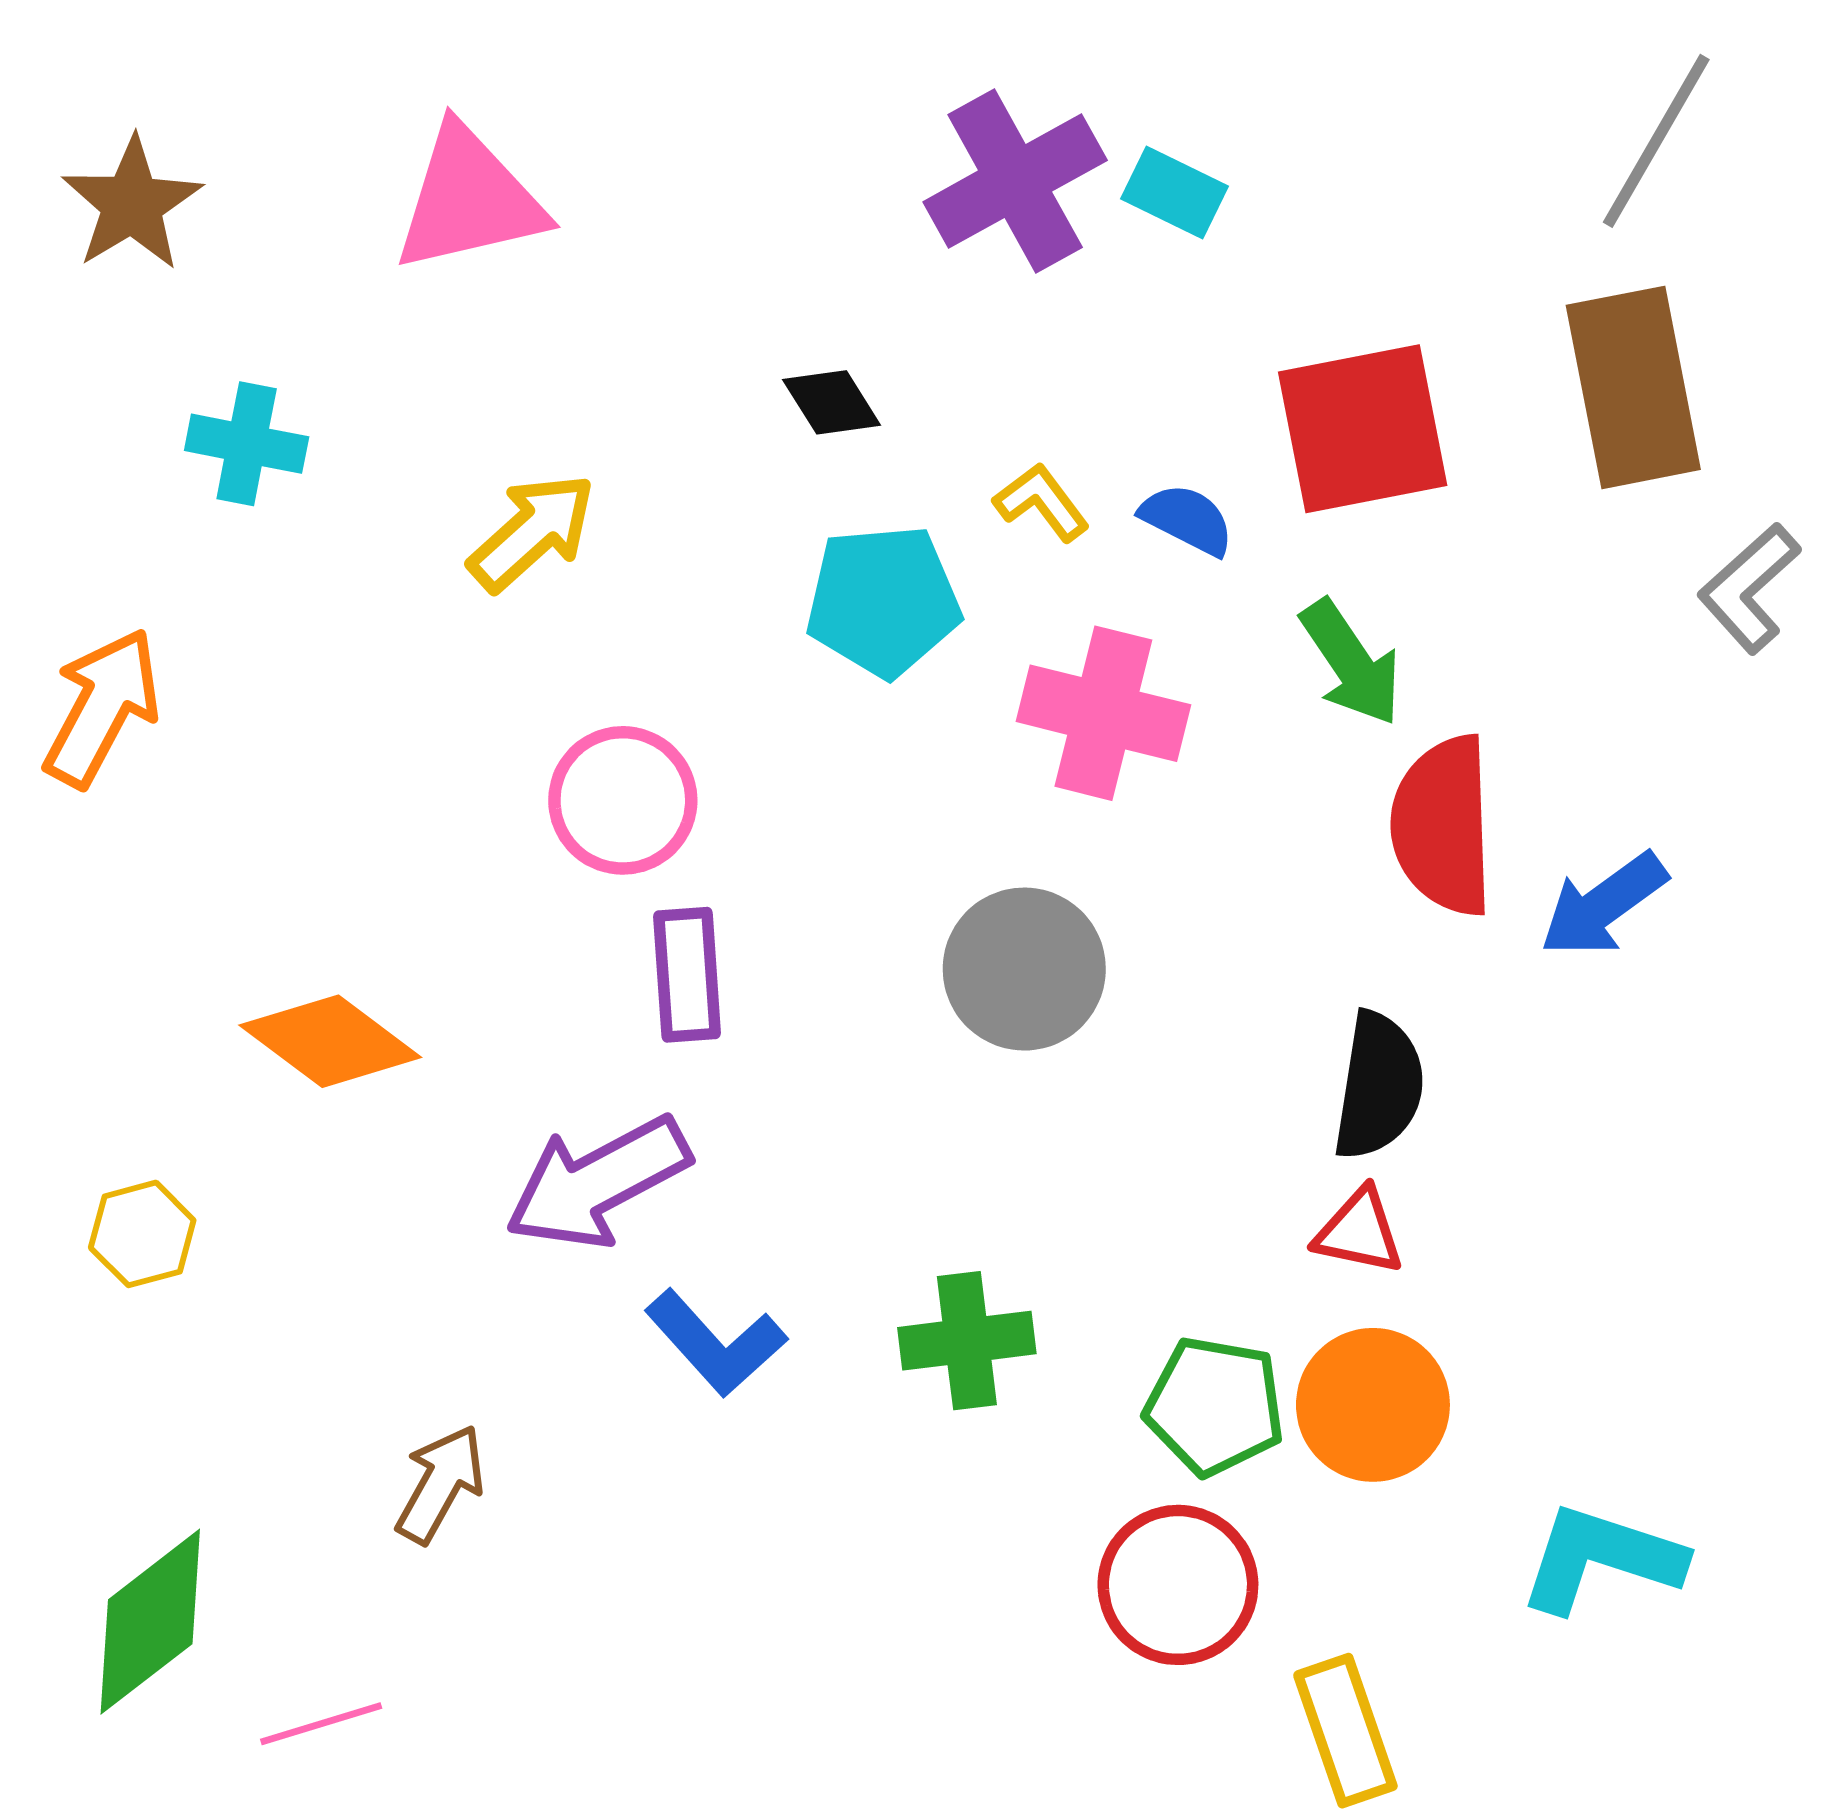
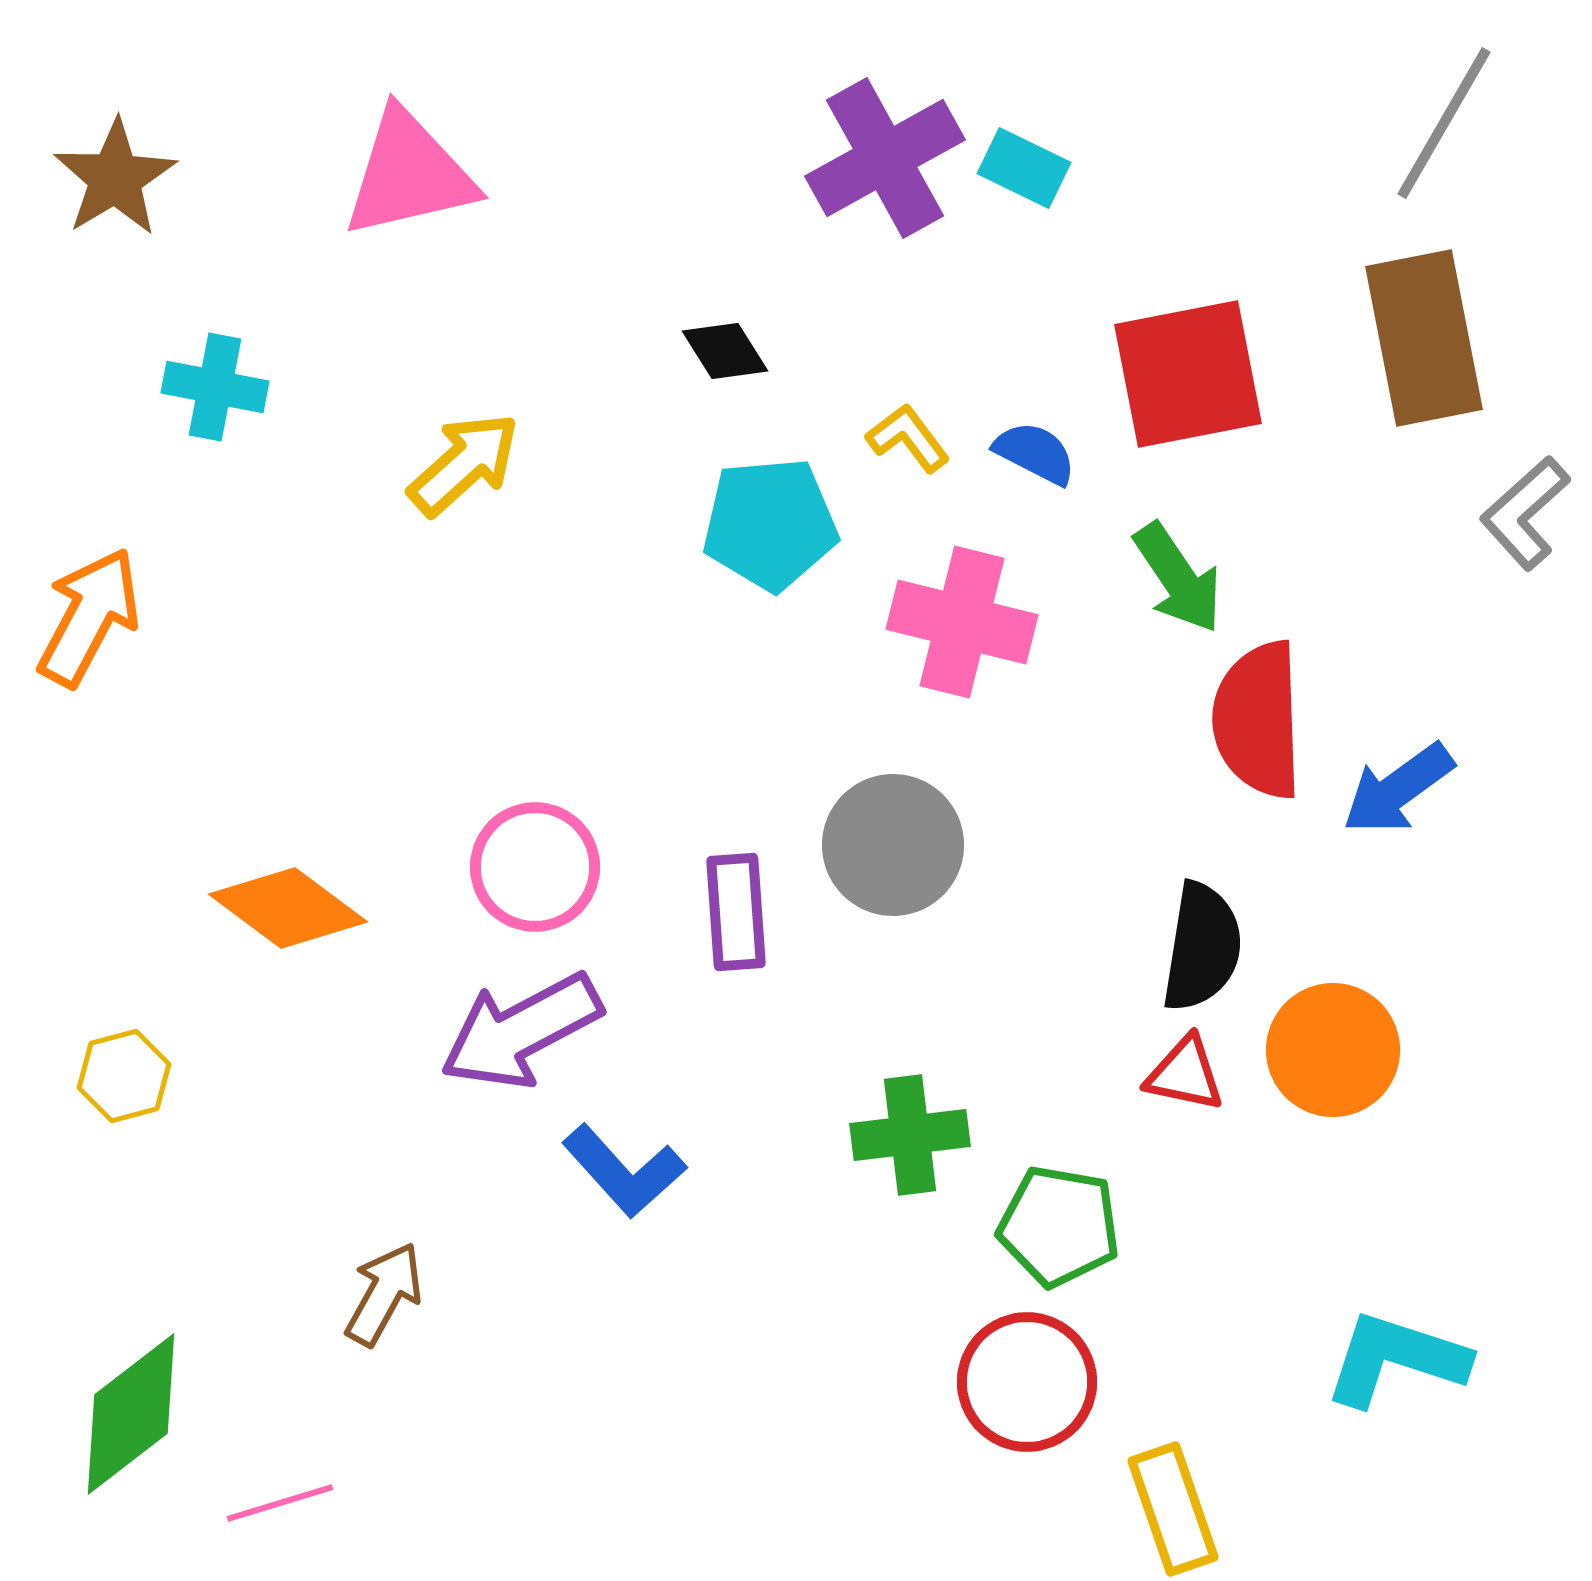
pink circle: (623, 800) -> (535, 867), moved
purple rectangle: (687, 975) -> (736, 912), moved
green cross: (967, 1341) -> (910, 1135), moved
orange circle: (1373, 1405) -> (1333, 1050), moved

